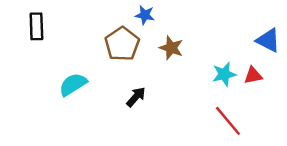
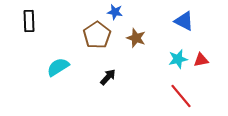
blue triangle: (268, 40) -> (184, 21), moved

